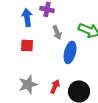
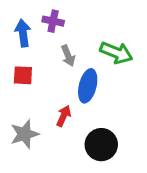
red arrow: (55, 86) -> (64, 116), moved

